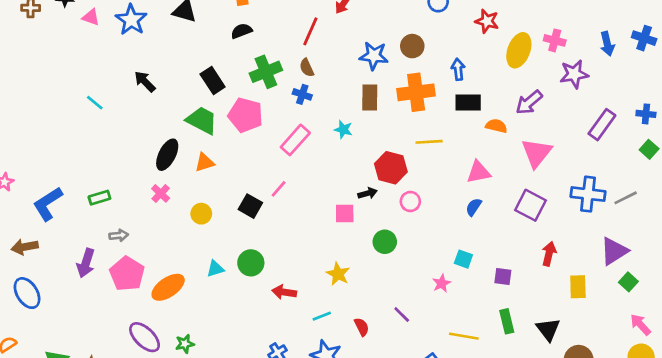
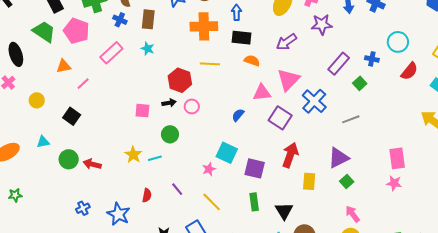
brown rectangle: (370, 97) -> (148, 19), moved
orange semicircle: (496, 126) -> (252, 61), moved
green square: (649, 149) -> (360, 83), moved
black ellipse: (167, 155) -> (16, 54), turned -50
orange triangle: (205, 162) -> (64, 66), moved
pink triangle: (479, 172) -> (262, 93), moved
pink line: (279, 189) -> (83, 84), moved
black arrow: (368, 193) -> (169, 103), moved
blue cross: (588, 194) -> (314, 101), moved, turned 30
black square: (250, 206) -> (72, 116), moved
red arrow: (549, 254) -> (290, 155), size x1.4
cyan square: (463, 259) -> (227, 153), size x1.5
green circle: (251, 263) -> (69, 159), moved
purple square: (503, 276) -> (255, 168), size x1.5
cyan line: (322, 316) -> (155, 158), moved
red semicircle: (362, 327) -> (147, 195), turned 32
yellow line: (464, 336) -> (212, 202), moved, turned 30

